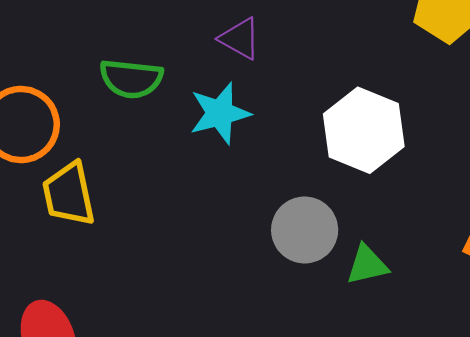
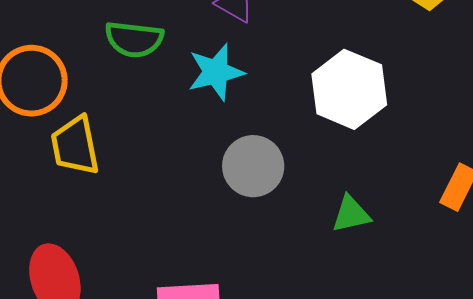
gray circle: (305, 230) -> (253, 166), moved

